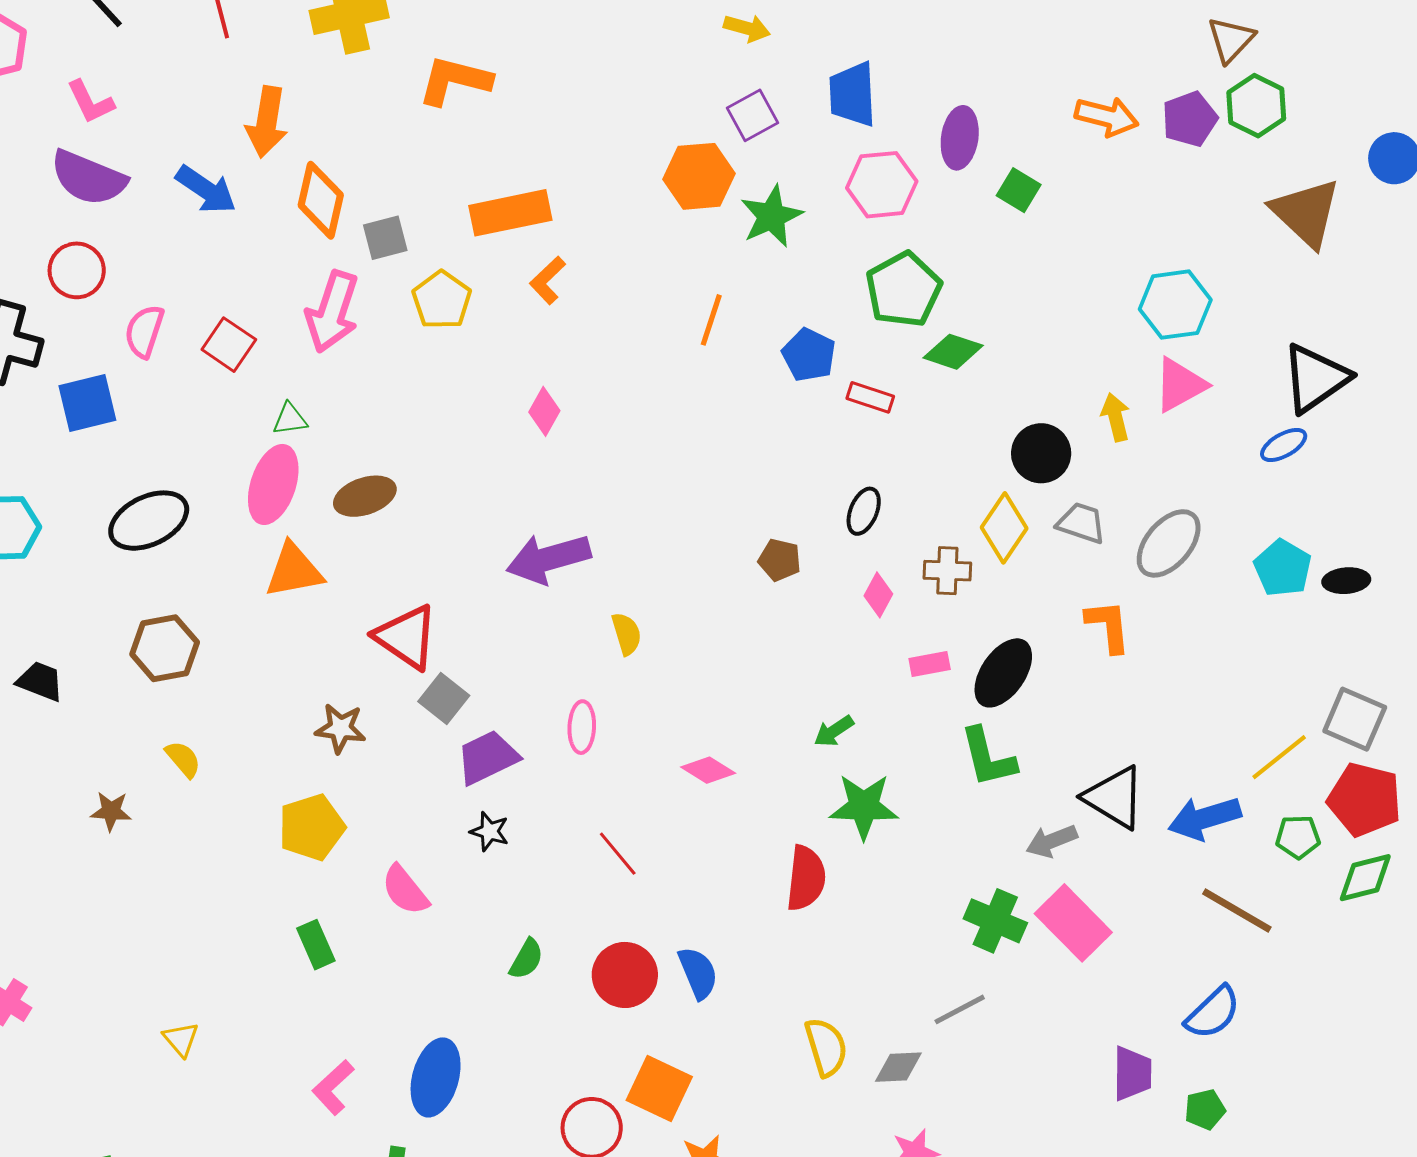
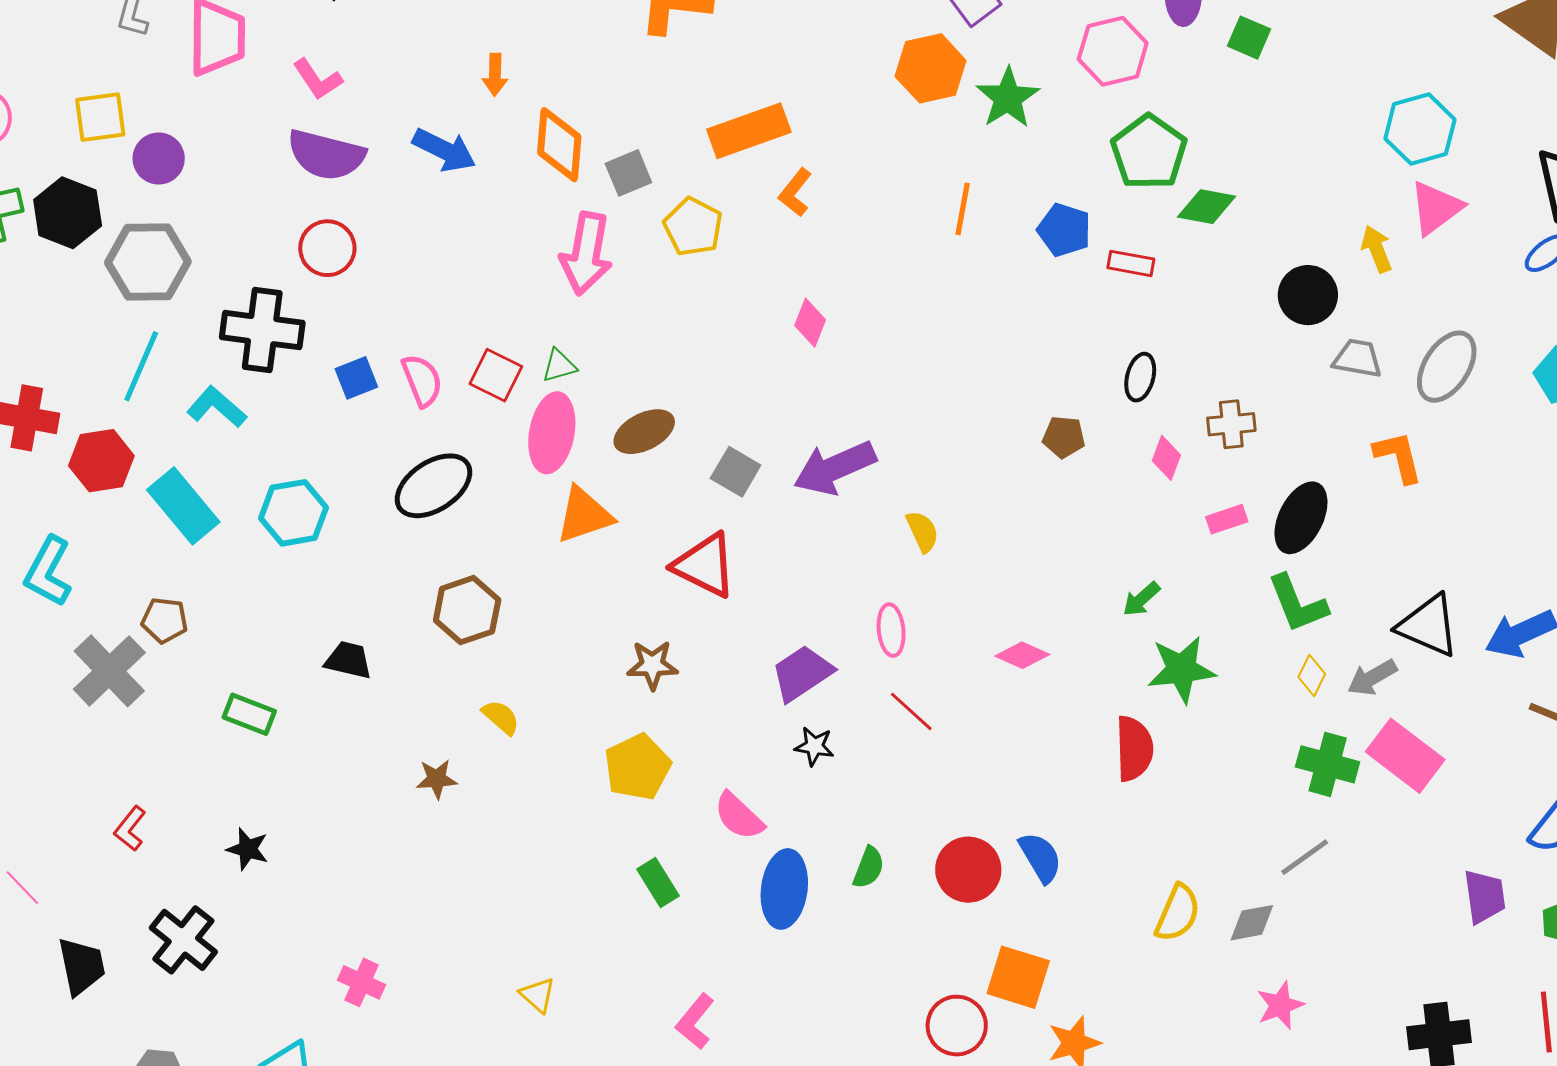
orange arrow: (267, 122) -> (495, 75), size x0.6
pink semicircle: (144, 331) -> (422, 380), moved, turned 148
red square: (229, 345) -> (496, 375), moved
blue square: (87, 403) -> (356, 378), size x0.7
yellow diamond: (1004, 528) -> (1312, 676), moved, size x0.6
gray square: (444, 699) -> (736, 472), moved
red line: (618, 854) -> (911, 711), moved
yellow semicircle: (826, 1047) -> (1178, 913), turned 48
blue ellipse: (436, 1077) -> (784, 889), moved

